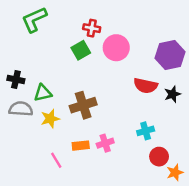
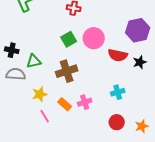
pink circle: (116, 48) -> (94, 38), moved
green square: (81, 50) -> (69, 39), moved
yellow star: (50, 119) -> (40, 94), moved
orange rectangle: (81, 146) -> (65, 104), turned 48
red circle: (159, 157) -> (117, 122), moved

